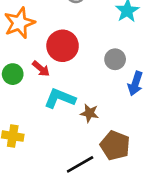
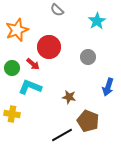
blue arrow: (135, 84) -> (108, 87), moved
cyan L-shape: (60, 98) -> (30, 87), moved

